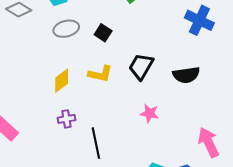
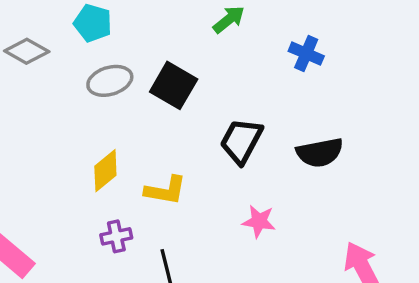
blue cross: (199, 20) -> (306, 54), moved, size x0.7
black square: (103, 33) -> (174, 85), size x1.5
yellow L-shape: (100, 74) -> (166, 190), moved

